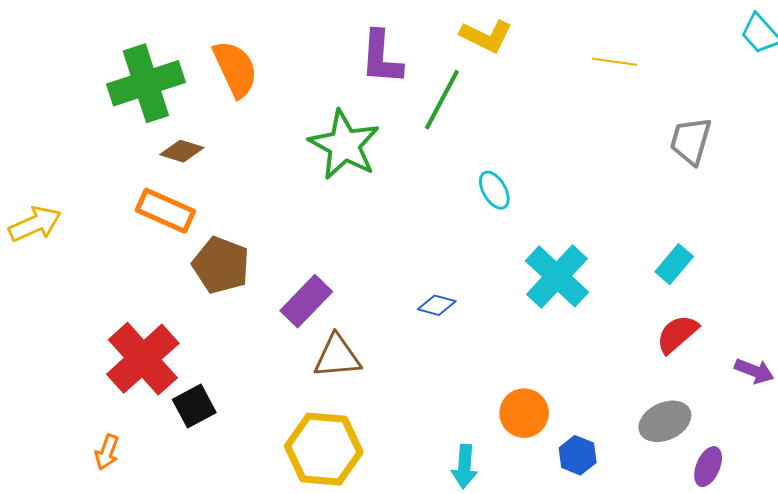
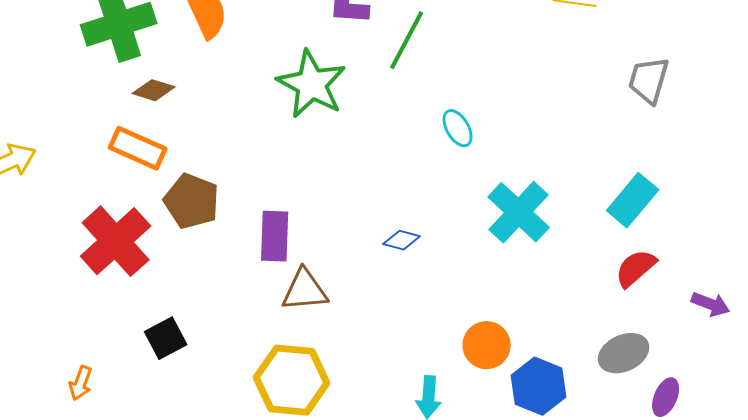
cyan rectangle: (674, 264) -> (633, 200), size x1.4
purple rectangle: (306, 301) -> (275, 236), turned -42
red cross: (143, 359) -> (116, 241), moved
blue hexagon: (578, 455) -> (539, 386), size x1.5

